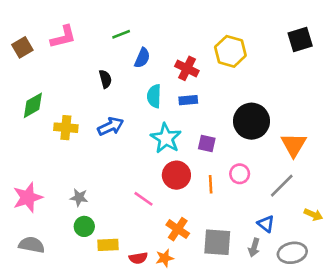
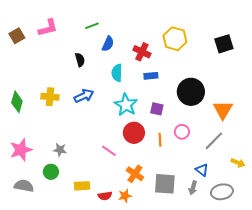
black square: (300, 39) -> (224, 44), moved
blue rectangle: (188, 100) -> (151, 76), moved
green diamond: (33, 105) -> (17, 102), moved, turned -45
green circle: (84, 226) -> (51, 172), moved

